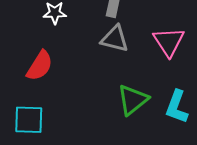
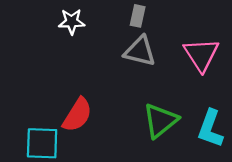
red semicircle: (40, 66) -> (77, 115), moved

